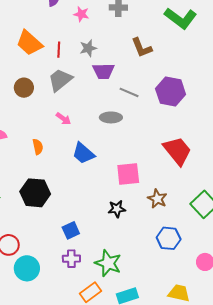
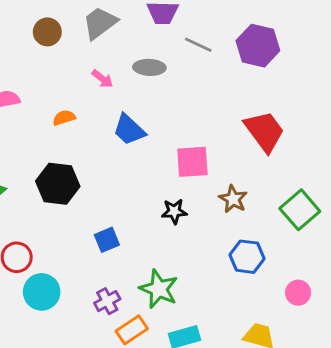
gray ellipse: (111, 117) -> (149, 67), moved
orange semicircle: (38, 147) -> (64, 118), turned -98
purple cross: (71, 259) -> (107, 301), moved, turned -30

